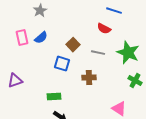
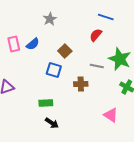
gray star: (40, 11) -> (50, 19), moved
red semicircle: (104, 29) -> (96, 35), turned 104
gray line: (98, 53) -> (97, 66), moved

